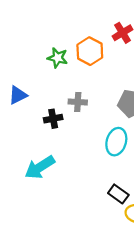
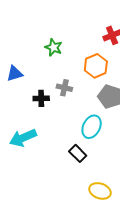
orange hexagon: (90, 51) -> (96, 66), moved
black rectangle: (118, 194) -> (78, 153), moved

